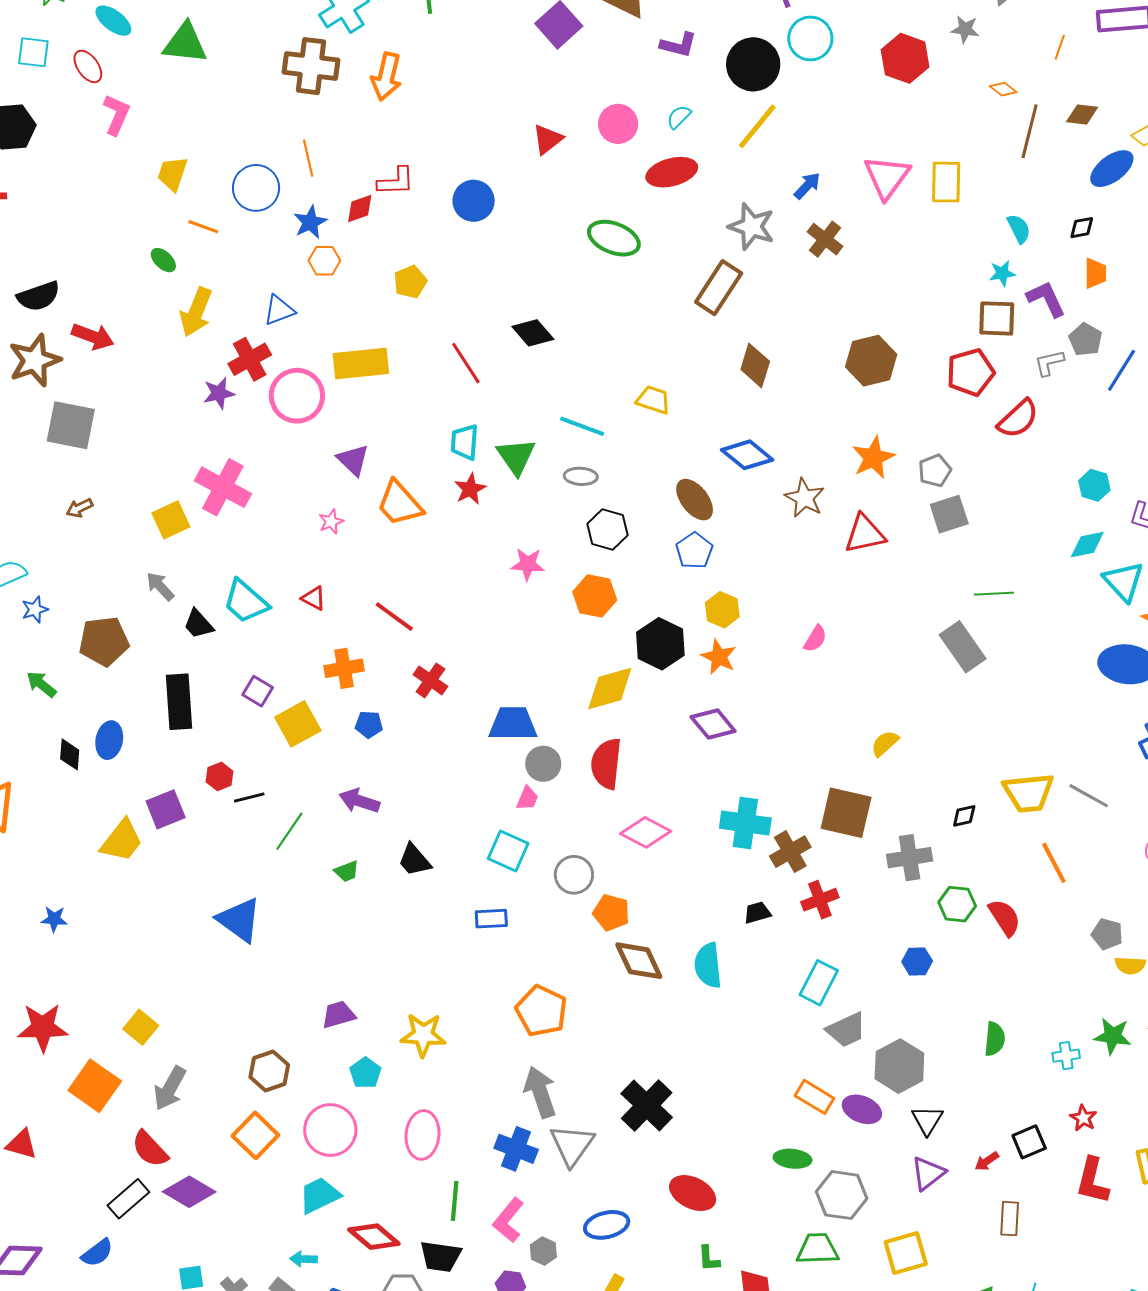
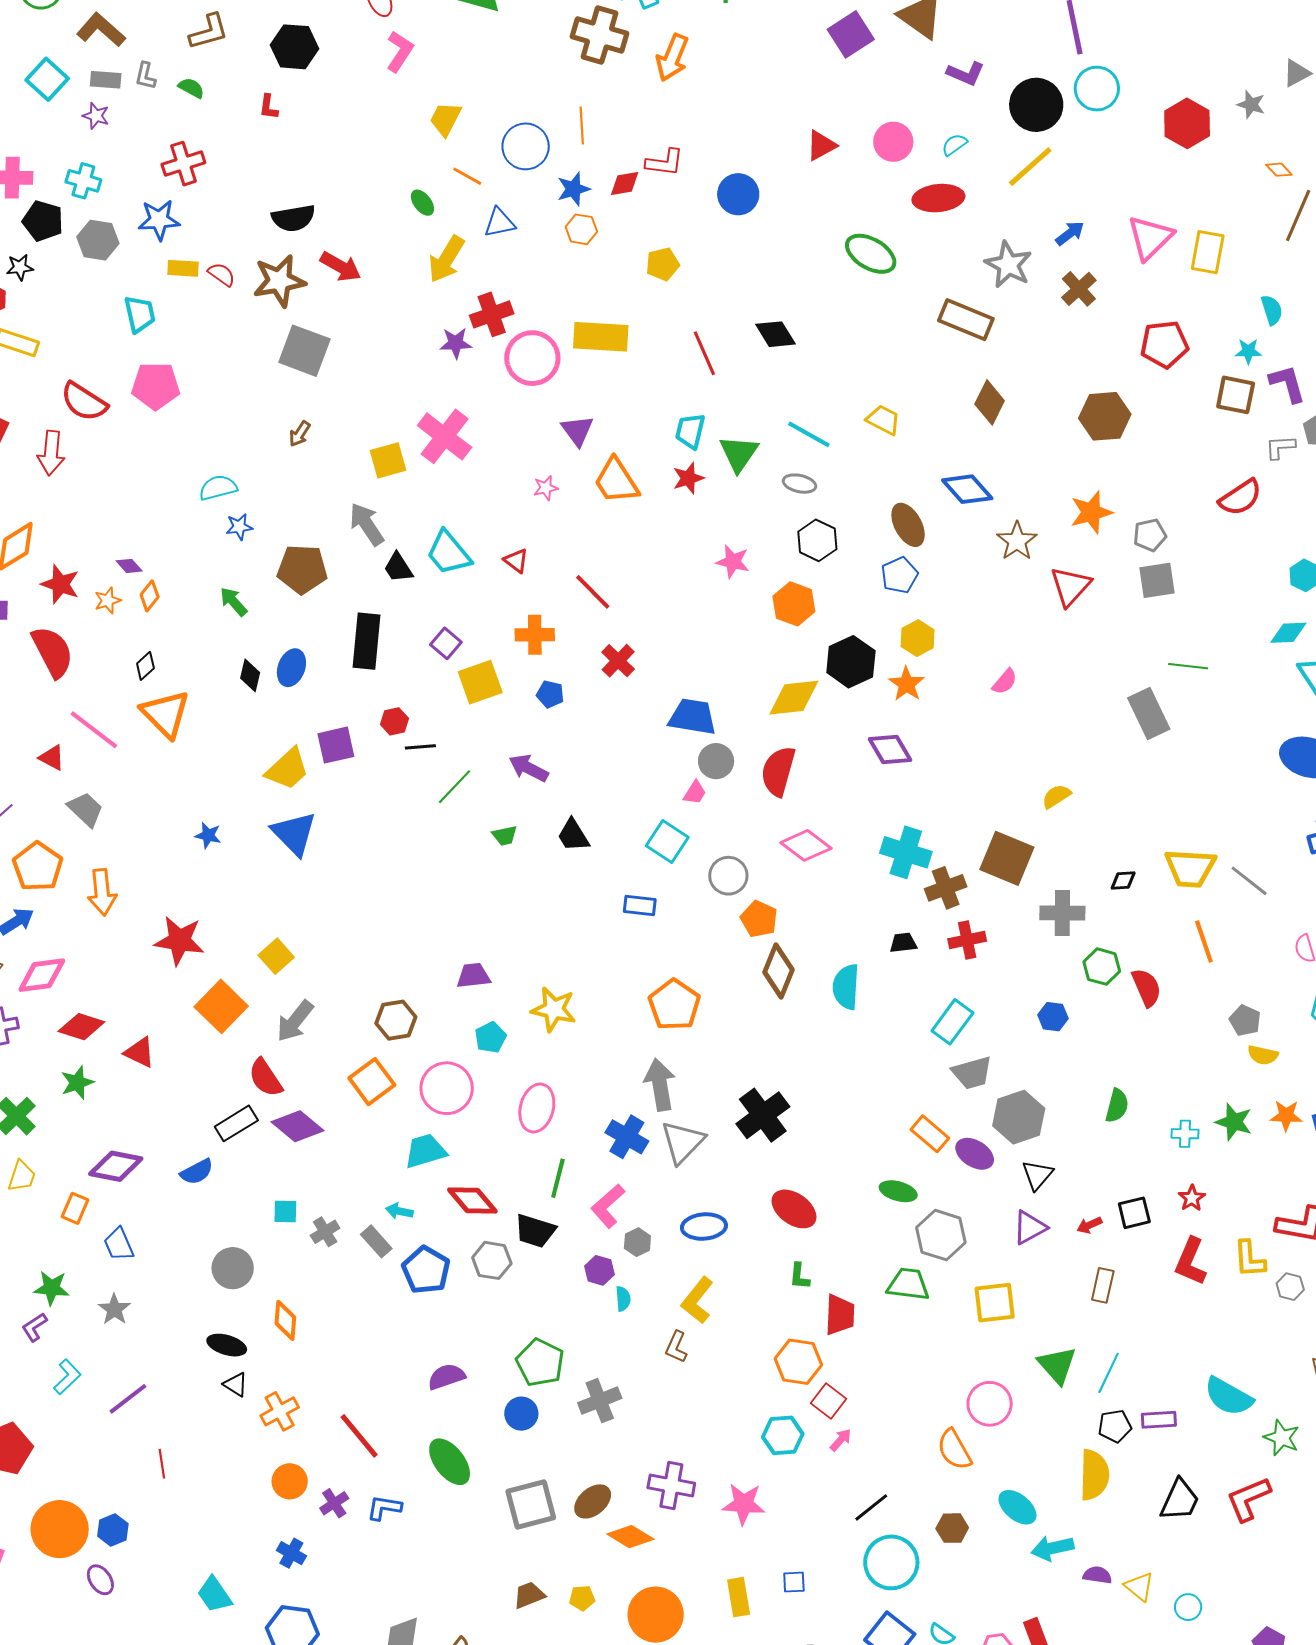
brown rectangle: (719, 288) -> (966, 320), turned 70
blue triangle: (279, 310) -> (500, 223), moved
red pentagon: (971, 372) -> (1164, 344), moved
brown arrow: (80, 508) -> (300, 434), turned -40
red triangle: (865, 534) -> (1071, 586), turned -45
gray arrow: (160, 586) -> (367, 524), size x1.4
blue triangle: (239, 920) -> (294, 833), moved
brown diamond: (639, 961) -> (779, 971), turned 38

